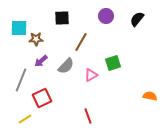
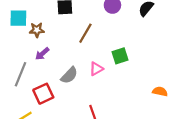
gray semicircle: (66, 66) -> (69, 75), moved

